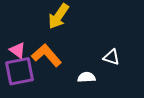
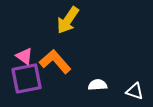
white triangle: (111, 57) -> (135, 91), moved

